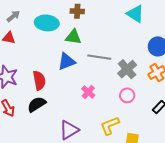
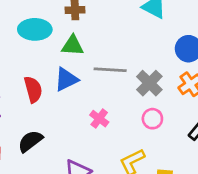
red semicircle: (39, 80) -> (33, 89), moved

